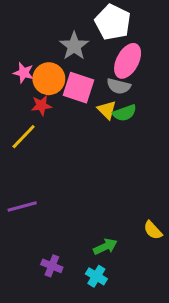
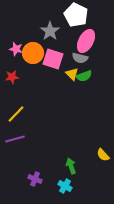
red star: (41, 105) -> (12, 77), moved
yellow line: (24, 137) -> (16, 114), moved
green arrow: (105, 247) -> (71, 166), turned -84

